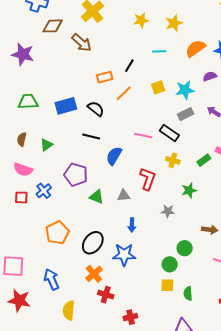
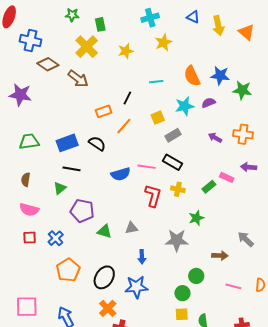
yellow star: (141, 20) -> (126, 51), moved
yellow star: (174, 23) -> (164, 42), moved
brown diamond: (53, 26) -> (48, 64), turned 40
orange semicircle: (195, 48) -> (192, 76), turned -75
cyan star: (185, 90) -> (185, 106), moved
gray rectangle: (186, 114) -> (173, 135), moved
black line: (91, 136) -> (72, 169), moved
green triangle: (46, 145) -> (60, 188), moved
blue semicircle: (114, 156) -> (121, 174), moved, turned -132
red L-shape: (148, 179) -> (153, 196), moved
blue cross: (44, 191) -> (56, 238), moved
gray star: (168, 211) -> (177, 240), size x1.6

